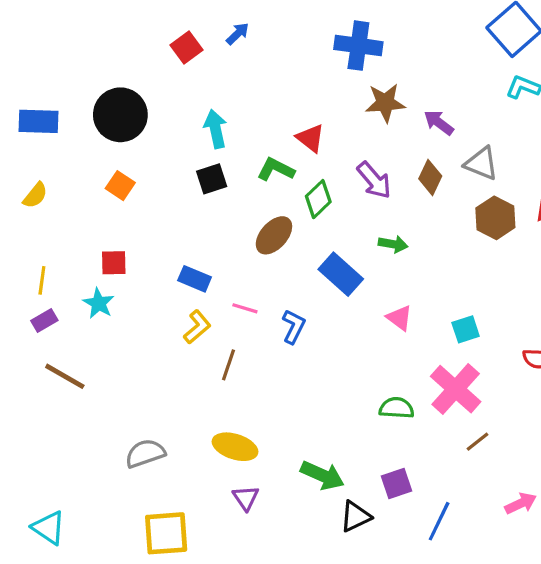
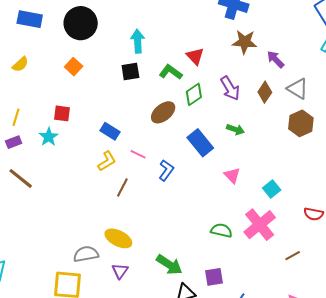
cyan square: (466, 329) -> (272, 189), turned -30
brown line: (478, 442) -> (293, 256), moved
gray semicircle: (145, 453) -> (86, 254), moved

